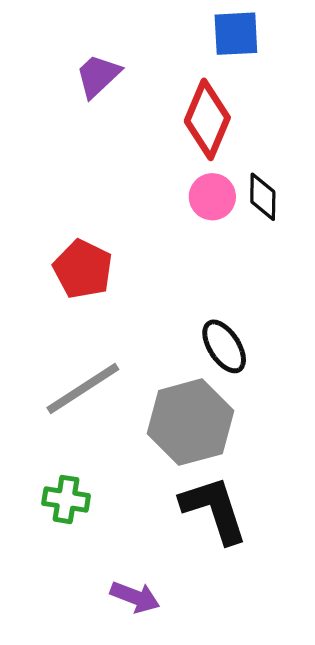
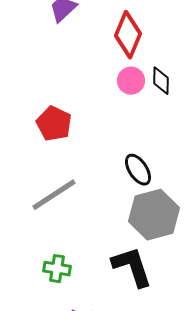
gray hexagon: (190, 422) -> (154, 215), moved
green cross: (66, 499) -> (57, 269), moved

